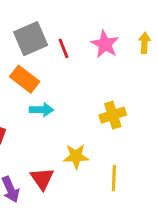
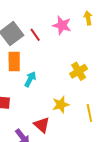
orange rectangle: (25, 79) -> (14, 62), turned 66
cyan arrow: (41, 110) -> (30, 79), turned -49

